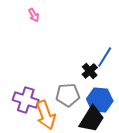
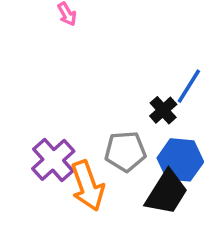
purple cross: (26, 100) -> (53, 160), turned 30

